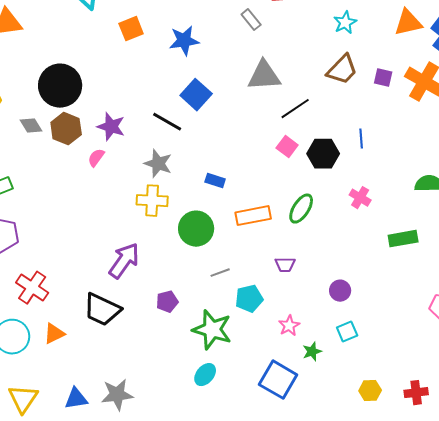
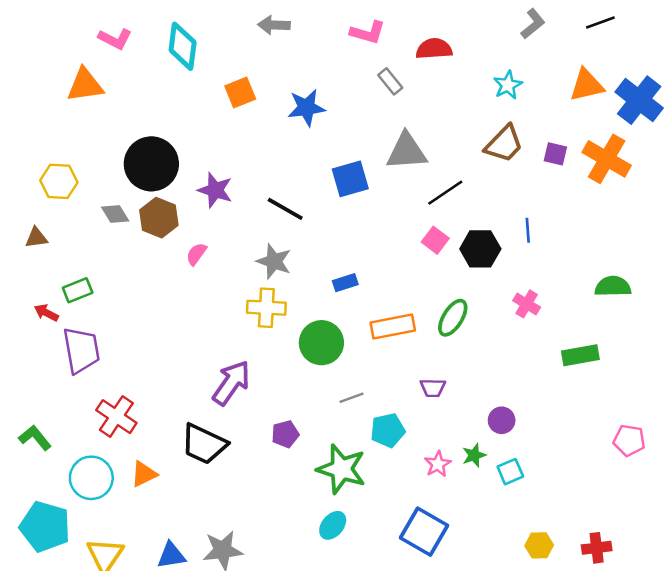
blue square: (196, 95) -> (350, 179), moved, turned 32
purple star: (111, 127) -> (215, 190), moved
blue rectangle: (215, 181) -> (345, 283), turned -36
green star: (312, 352) -> (474, 455), moved

